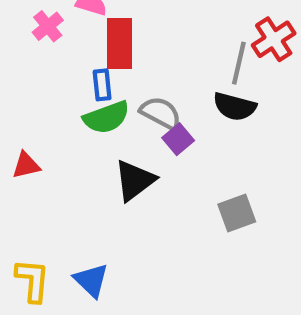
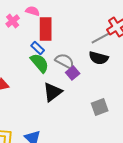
gray line: (239, 63) -> (101, 38), turned 48
blue rectangle: (102, 85) -> (38, 48), turned -40
green semicircle: (106, 117) -> (40, 63), turned -110

